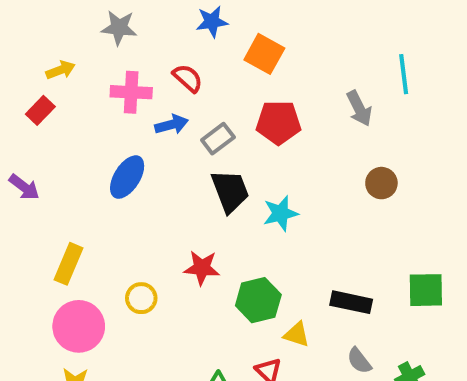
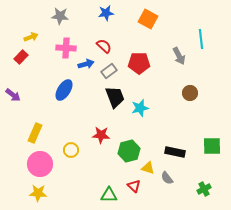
orange square: (264, 54) -> (148, 19), moved
red semicircle: (188, 78) -> (104, 46), moved
gray semicircle: (359, 361) -> (167, 178), moved

